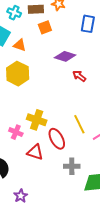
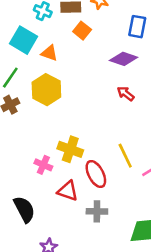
orange square: (45, 27) -> (82, 31), turned -32
purple diamond: (65, 56) -> (124, 59), moved
gray cross: (72, 166) -> (97, 211), moved

